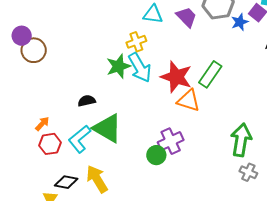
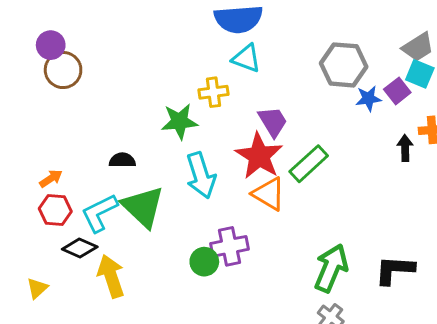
purple trapezoid: (187, 17) -> (273, 122), moved
cyan arrow: (140, 68) -> (201, 175), moved
black diamond: (66, 182) -> (80, 248), moved

